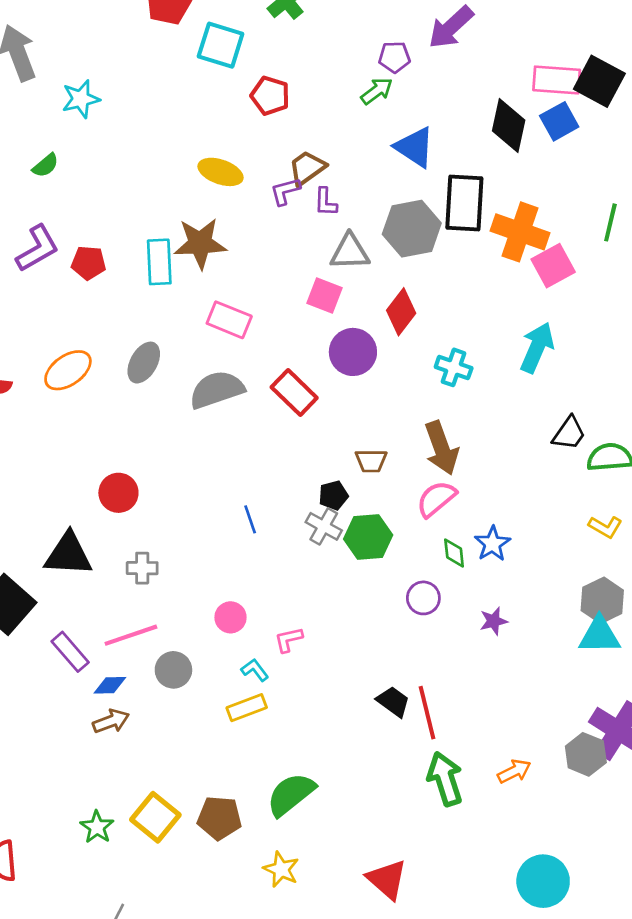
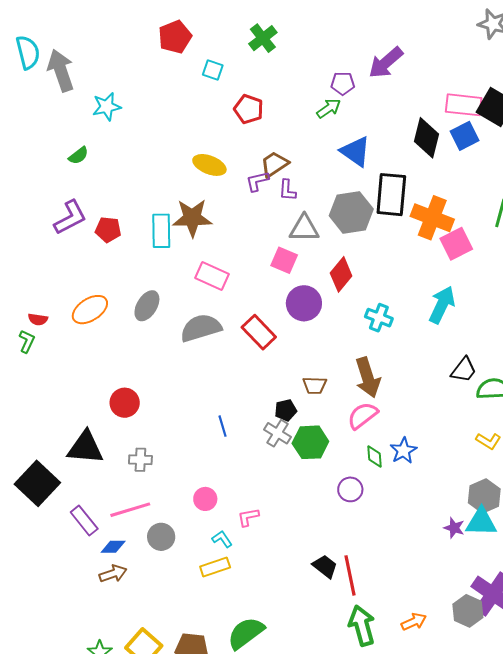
cyan square: (221, 45) -> (213, 70), size x0.6
purple star: (494, 621) -> (454, 528), moved, turned 30

